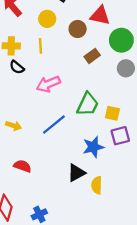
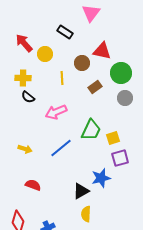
yellow circle: (47, 19) -> (45, 54), moved
yellow line: (40, 46) -> (62, 78), moved
yellow square: (112, 113) -> (113, 138), turned -32
blue star: (93, 147) -> (101, 178), moved
yellow semicircle: (97, 185) -> (86, 214), moved

